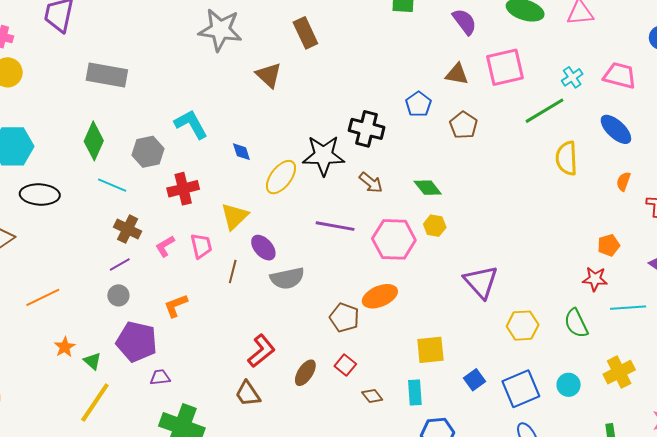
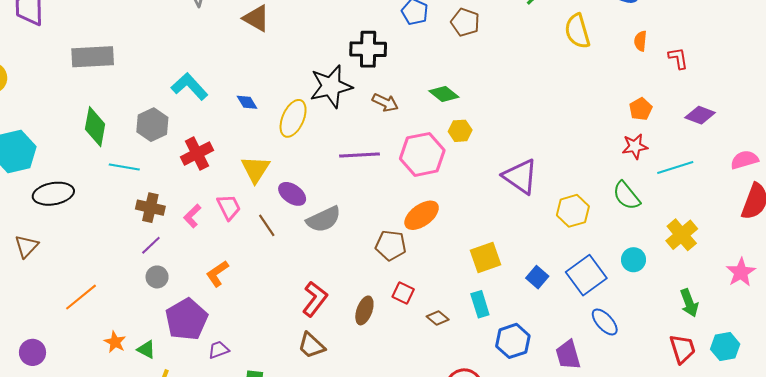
brown line: (233, 271) -> (267, 225), turned -35
purple pentagon: (137, 342) -> (186, 319), turned -30

